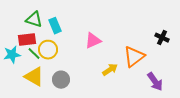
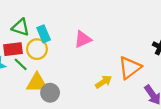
pink triangle: (93, 41) -> (83, 39), moved
yellow circle: (48, 50) -> (37, 49), moved
yellow triangle: (34, 77) -> (37, 83), moved, turned -30

